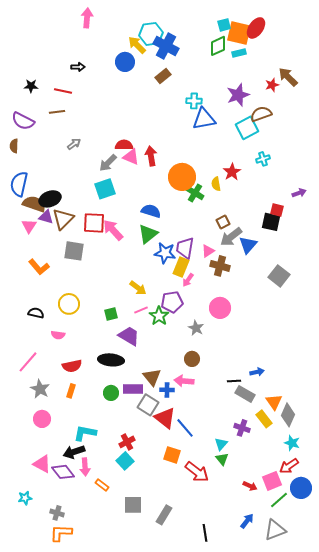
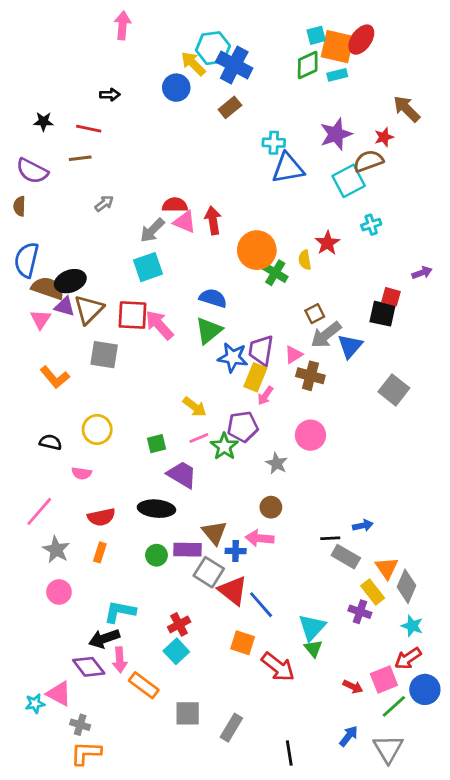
red star: (272, 85) -> (384, 137), moved
purple cross: (242, 428) -> (360, 612), moved
cyan triangle: (221, 444) -> (312, 627), size x1.5
pink triangle: (42, 464) -> (59, 694), moved
orange rectangle: (102, 485) -> (144, 685), size x1.5
gray triangle: (275, 530) -> (388, 749), turned -40

